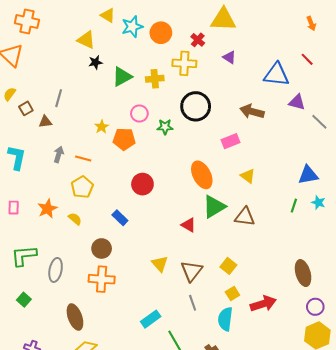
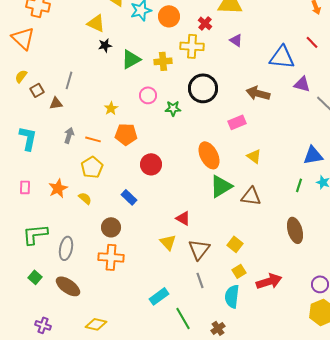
orange pentagon: (124, 139) -> (126, 134), moved
red triangle: (188, 225) -> (183, 218), moved
brown ellipse: (303, 273) -> (295, 230), moved
brown ellipse: (75, 317) -> (68, 286), moved, turned -35

